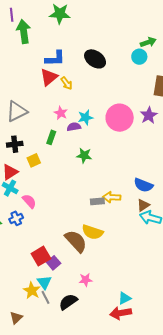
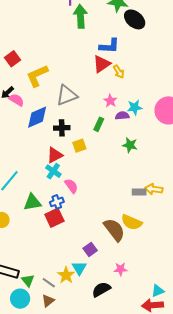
black ellipse: (95, 59) -> (135, 19), moved
red square: (41, 256) -> (54, 218), moved
gray line: (45, 297) -> (49, 283), moved, turned -32

